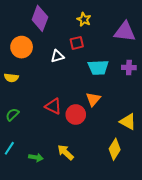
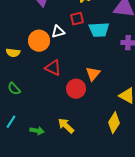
orange circle: (22, 47) -> (39, 41), moved
cyan trapezoid: (98, 67) -> (99, 30), moved
red triangle: (53, 106) -> (53, 68), moved
green semicircle: (12, 115) -> (14, 89), turned -88

